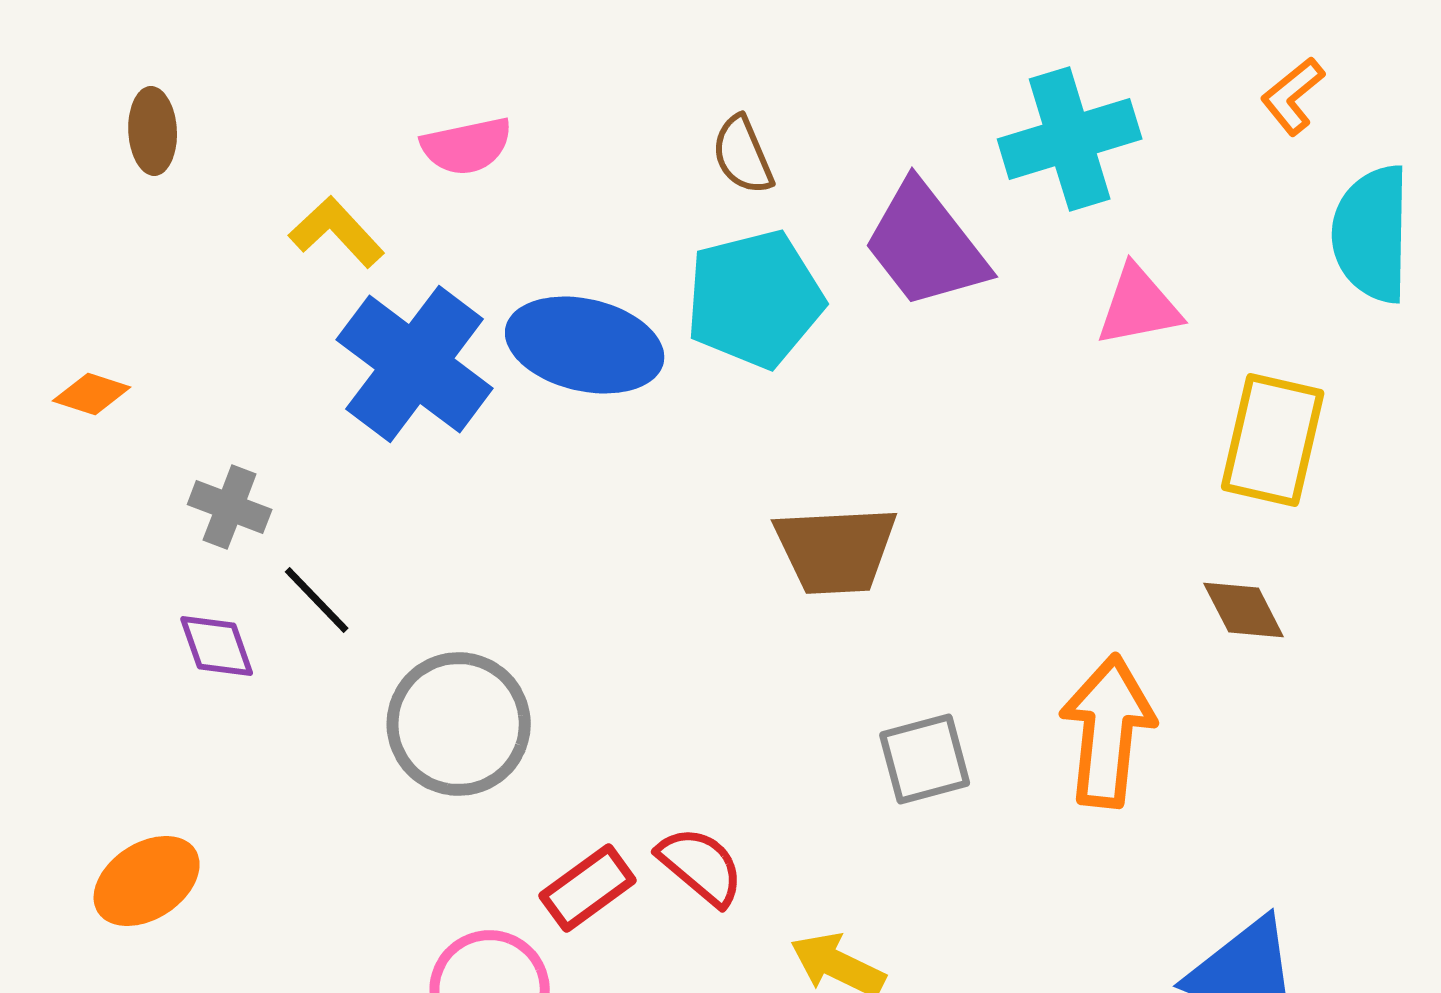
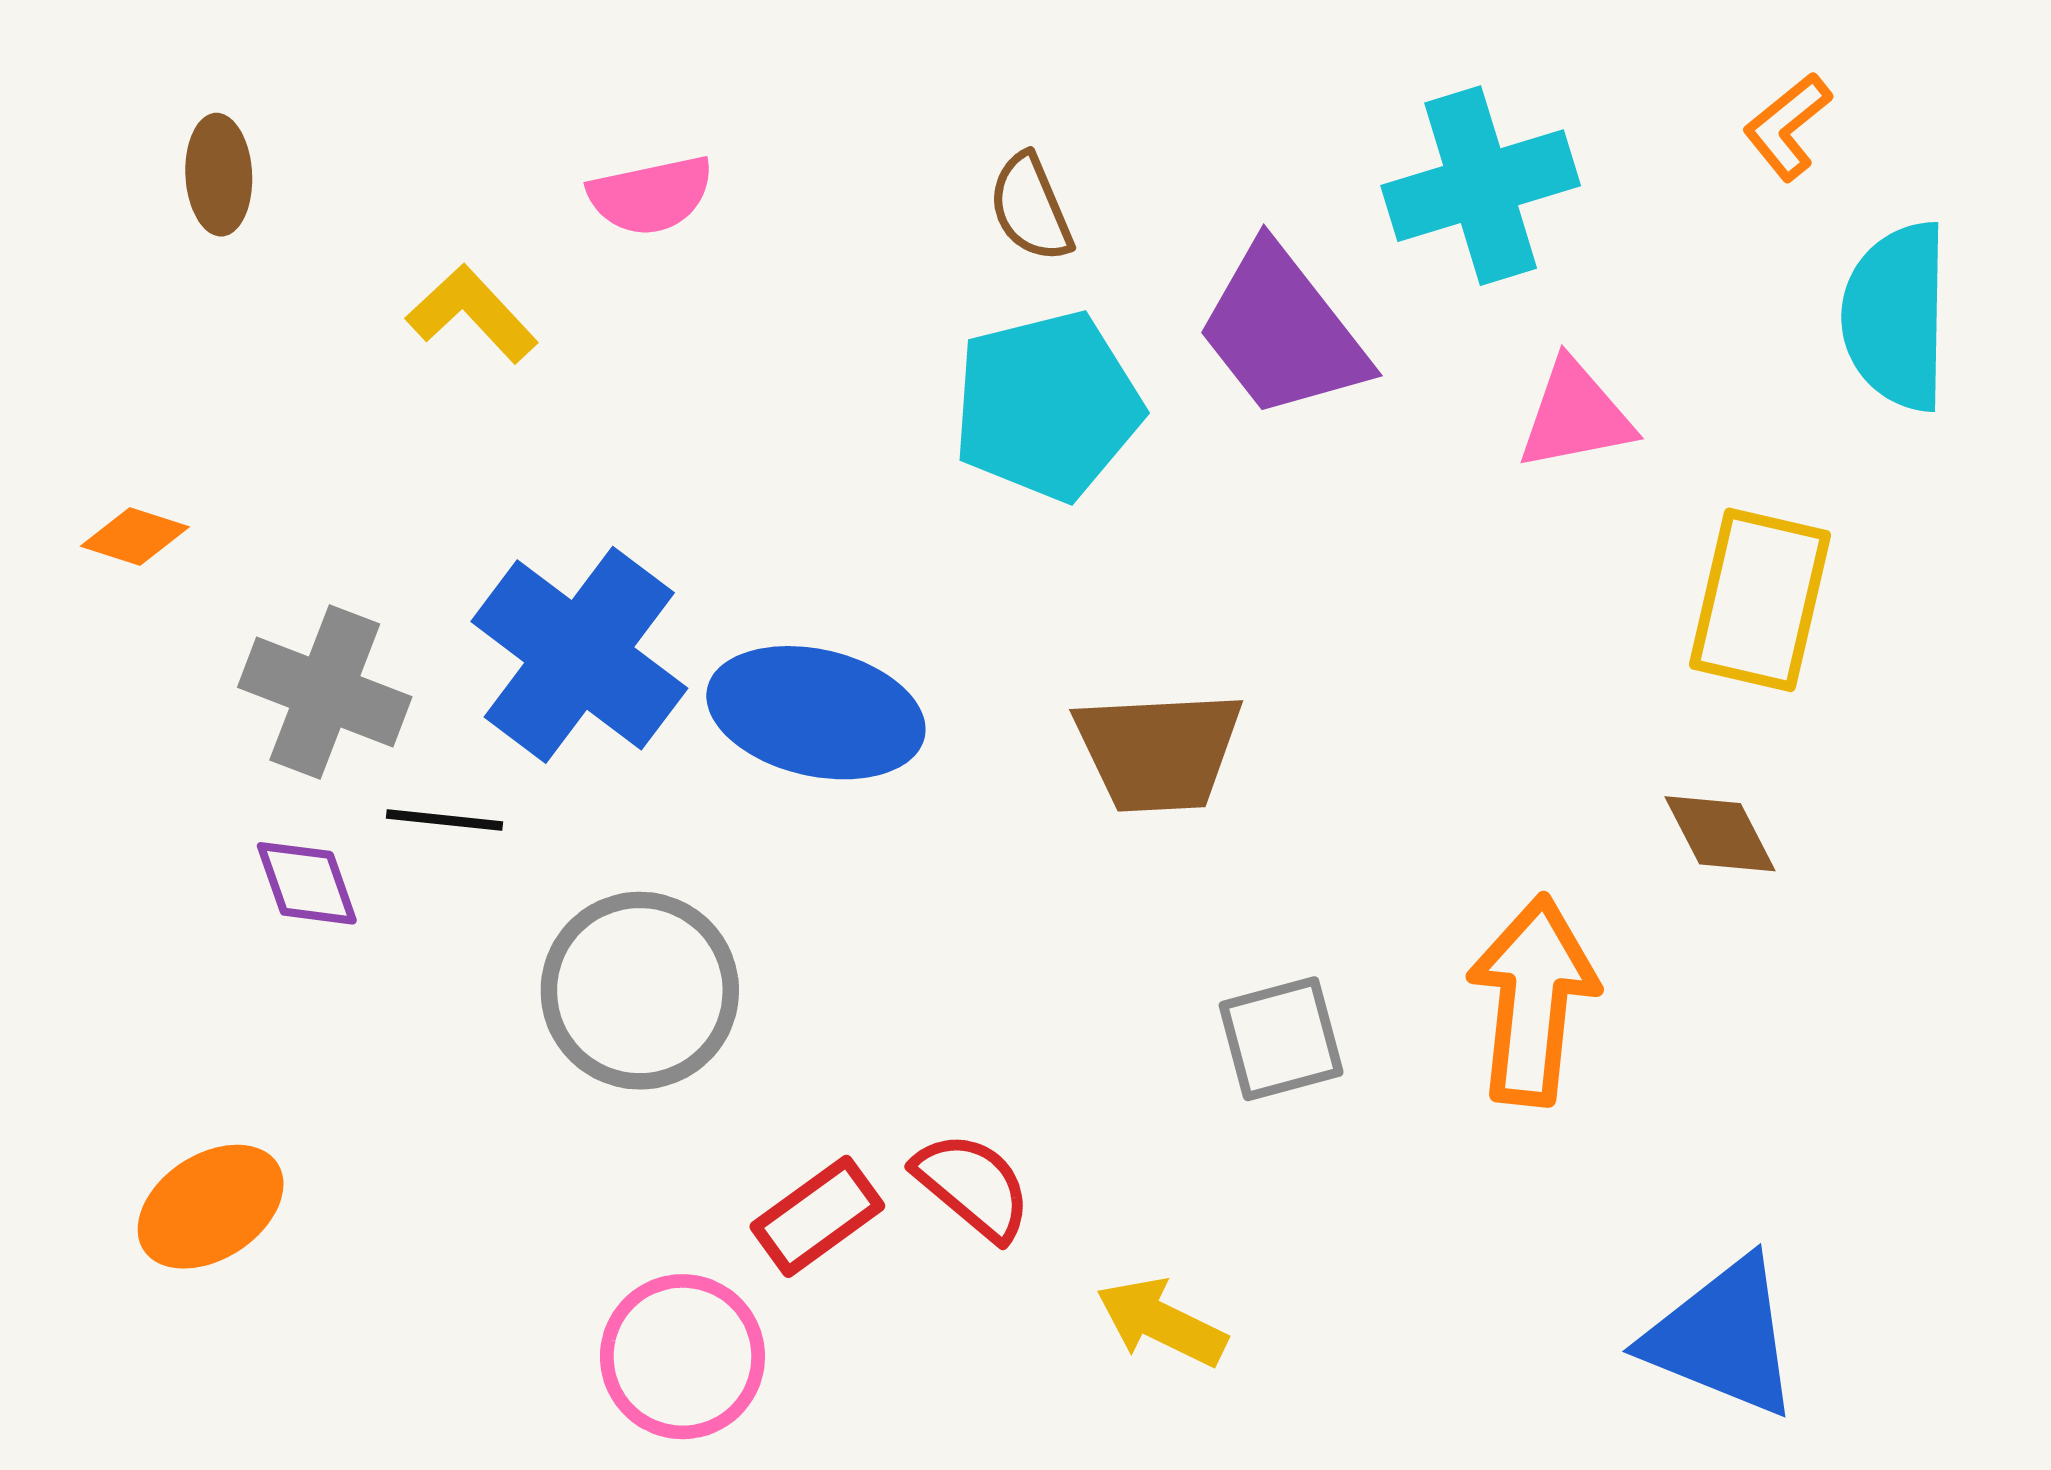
blue ellipse: (585, 345) -> (816, 713), moved
blue cross: (415, 364) -> (579, 655), moved
gray cross: (230, 507) -> (325, 692), size x1.5
black line: (317, 600) -> (444, 820), turned -40

